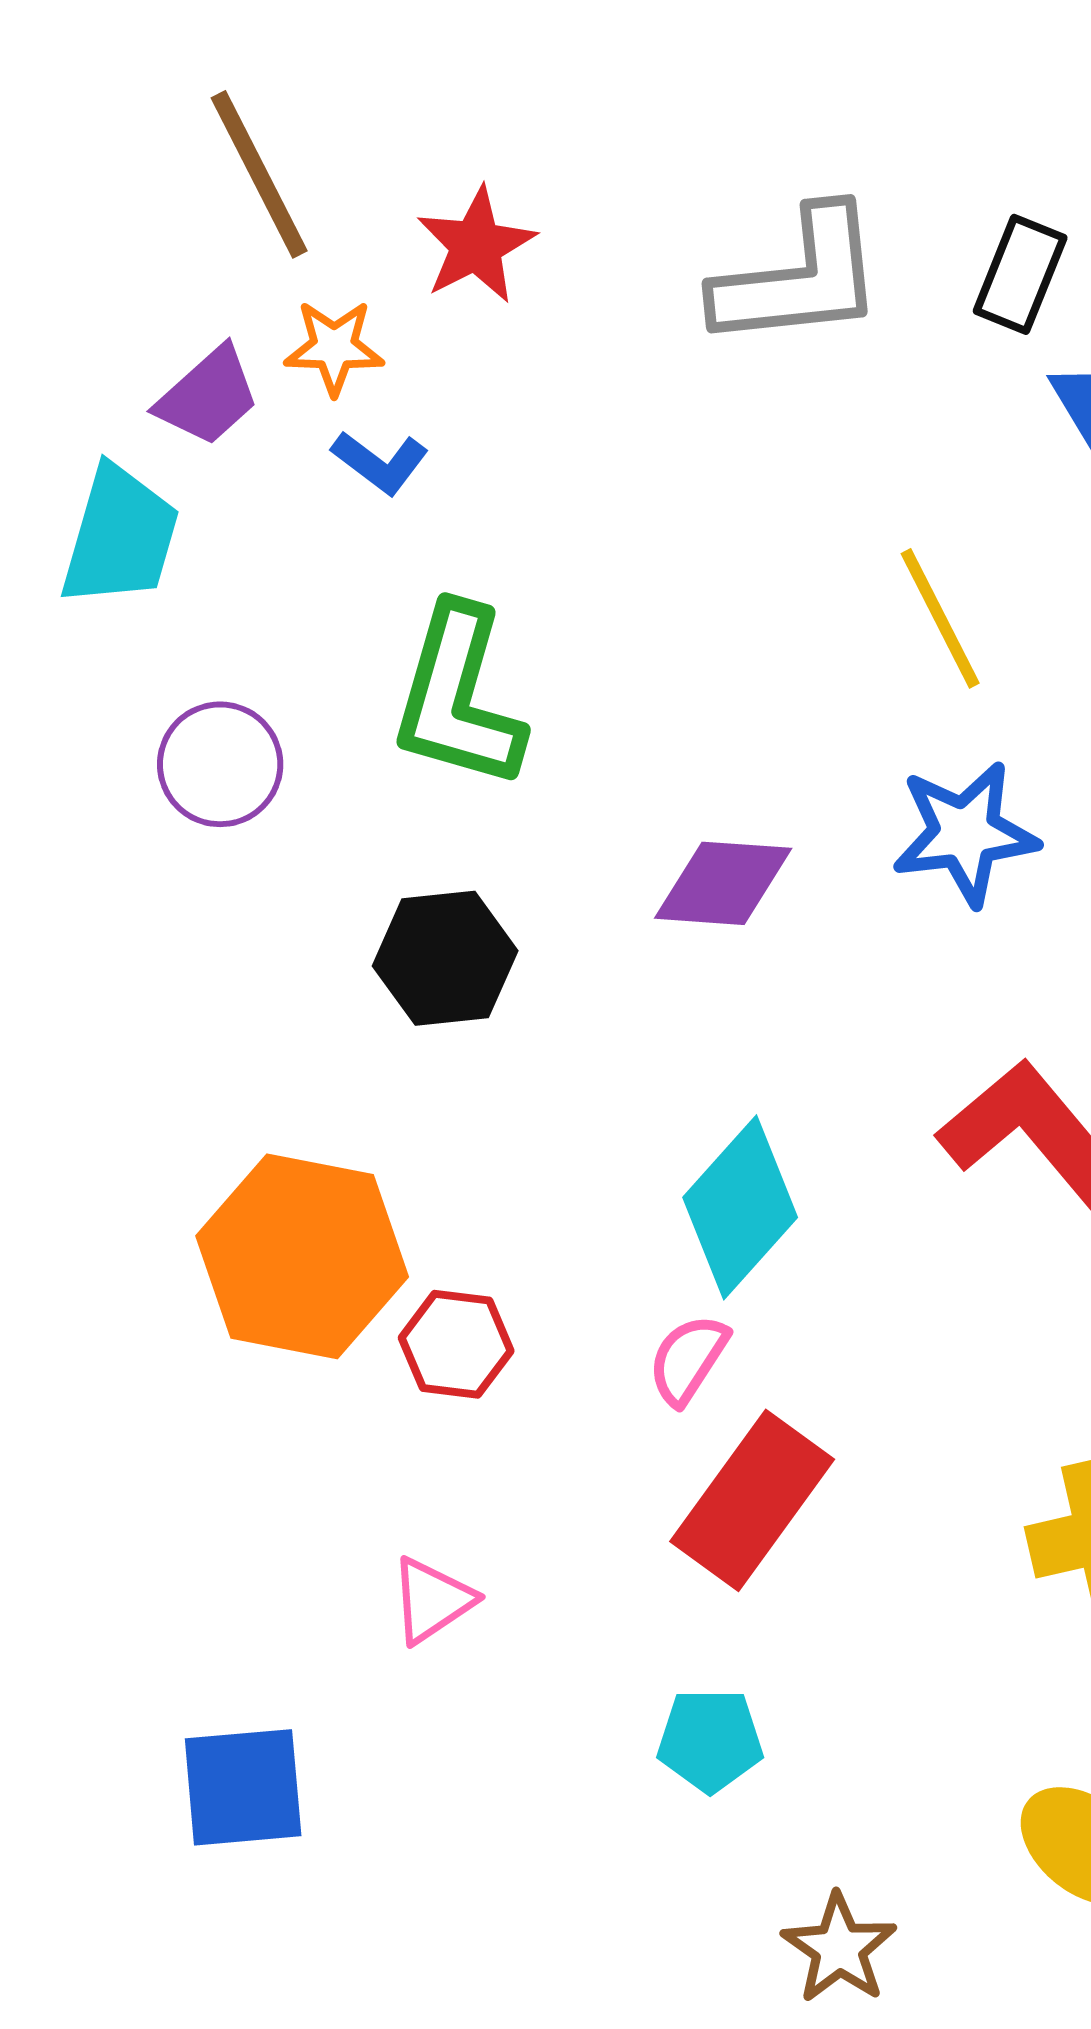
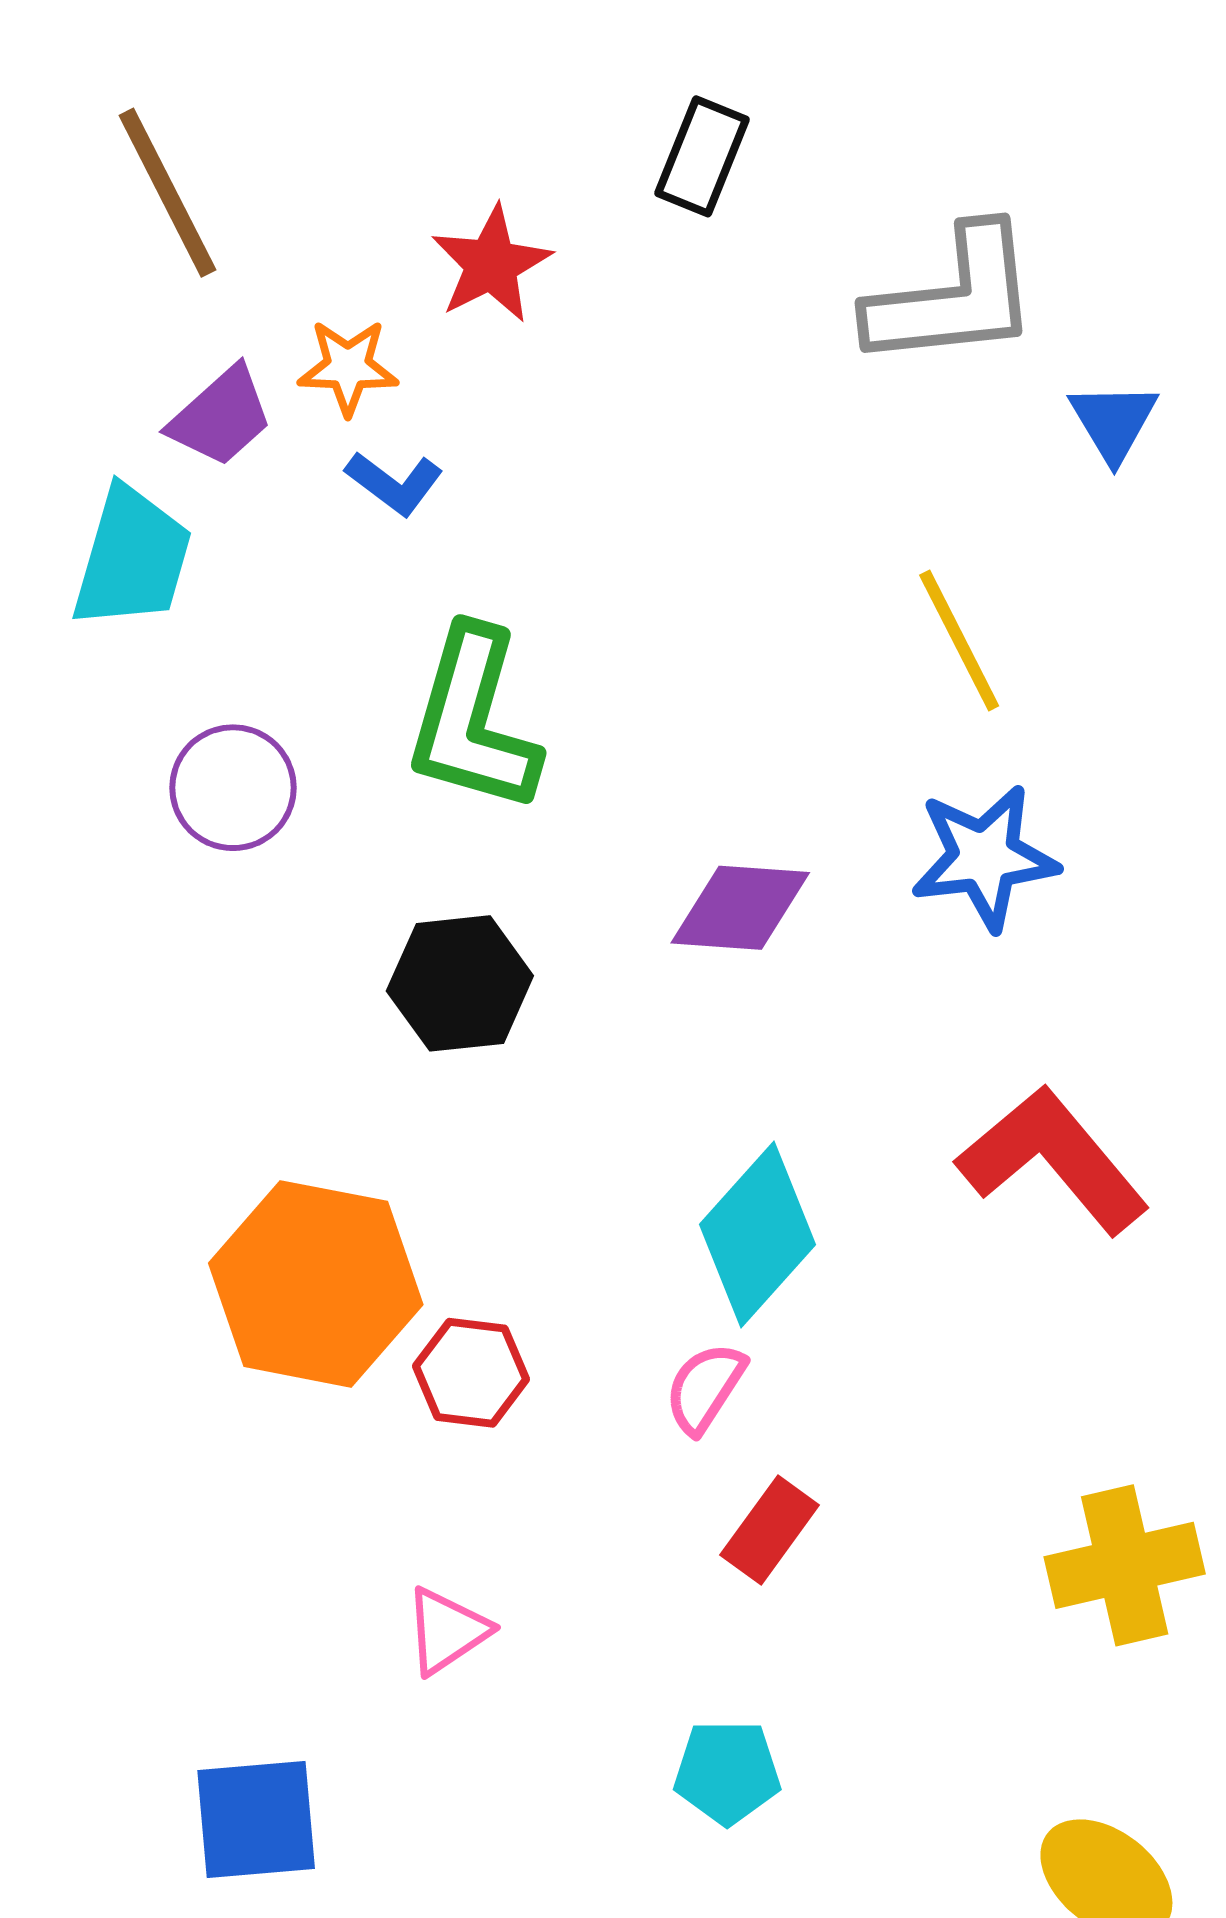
brown line: (259, 174) -> (167, 193), moved
black rectangle: (1020, 274) -> (702, 156), moved
gray L-shape: (799, 278) -> (953, 298), moved
red rectangle: (752, 1500) -> (770, 1530), size x0.6

